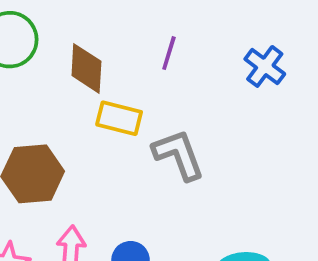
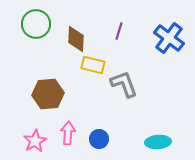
blue cross: (265, 66) -> (169, 38), size x1.4

